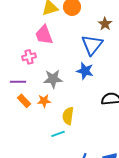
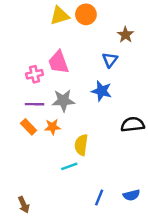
pink trapezoid: (44, 35) -> (58, 62), moved
blue triangle: (92, 45) -> (110, 60), size x0.6
purple line: (18, 82) -> (35, 104), moved

